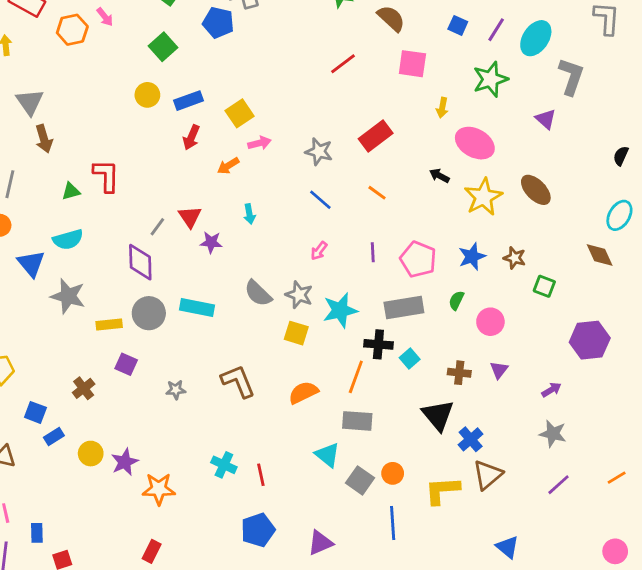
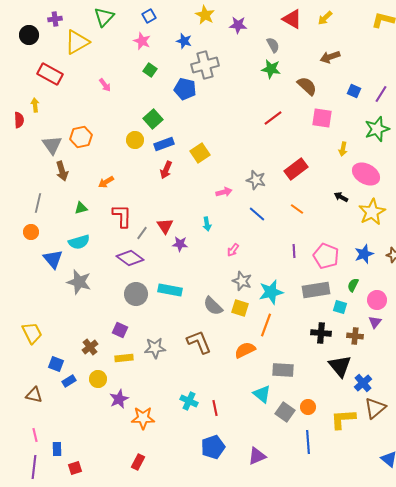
orange hexagon: (72, 30) -> (81, 137), moved
green square: (163, 47) -> (153, 119), moved
pink arrow: (259, 143) -> (224, 192), moved
orange arrow: (228, 166) -> (106, 182), moved
red L-shape: (106, 176) -> (122, 216), moved
pink arrow: (319, 251) -> (233, 250), moved
purple diamond: (140, 262) -> (130, 258), turned -52
gray semicircle: (258, 293) -> (213, 306), moved
yellow rectangle: (109, 325) -> (124, 358), moved
black cross: (378, 344) -> (321, 333), moved
cyan square: (410, 359) -> (340, 307), moved, turned -32
purple triangle: (499, 370) -> (375, 322), moved
orange line: (356, 377) -> (266, 325), moved
gray star: (176, 390) -> (155, 348), size x1.5
yellow circle: (91, 454) -> (98, 379), moved

